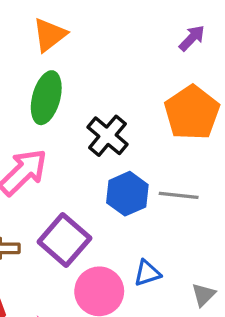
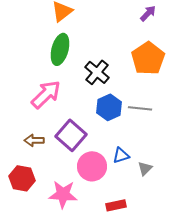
gray triangle: (203, 295) -> (145, 168), moved

